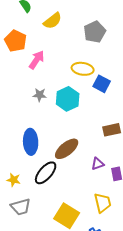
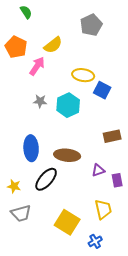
yellow semicircle: (53, 21) -> (53, 45), moved
gray pentagon: (95, 32) -> (91, 25), moved
brown ellipse: (67, 149) -> (67, 155), turned 45

